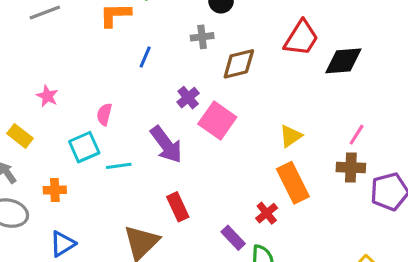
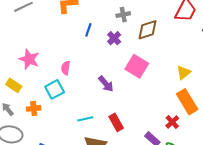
pink star: (47, 96) -> (29, 59), size x1.5
purple cross: (188, 98) -> (114, 38), moved
purple arrow: (166, 145) -> (106, 84), size x0.7
cyan line: (119, 166) -> (85, 119), moved
orange cross: (55, 190) -> (34, 108), moved

